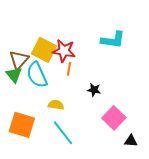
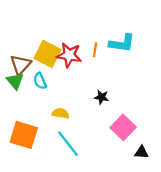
orange line: (69, 69) -> (95, 50), moved
cyan semicircle: (37, 75) -> (40, 81), size x0.6

